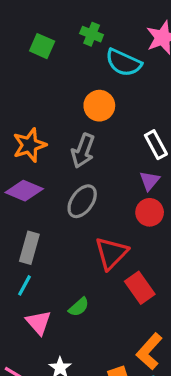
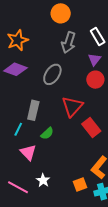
gray arrow: (83, 151) -> (69, 42), moved
gray rectangle: (29, 248) -> (33, 110), moved
green semicircle: (79, 307) -> (47, 133), moved

